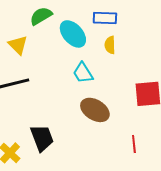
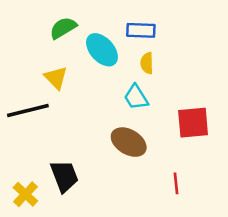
yellow triangle: (18, 45) -> (56, 78), moved
cyan trapezoid: (83, 73) -> (136, 97), moved

